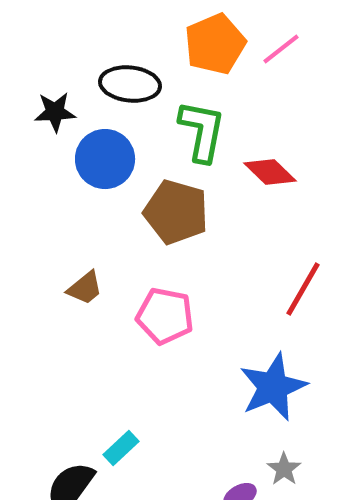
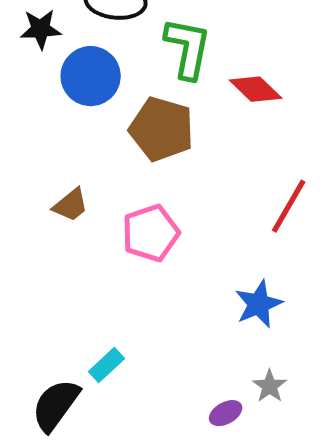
pink pentagon: (165, 316) -> (151, 233), turned -30
blue star: (273, 387) -> (259, 304), size x0.7

